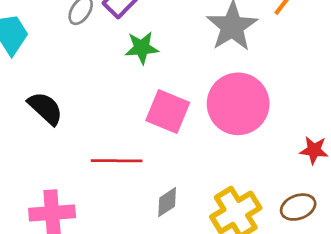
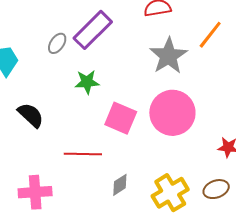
green star: (142, 48) -> (87, 82), moved

